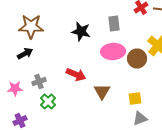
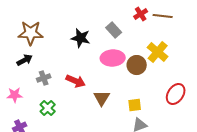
gray rectangle: (114, 24) -> (114, 30), turned -35
gray cross: (39, 82) -> (44, 78), moved

